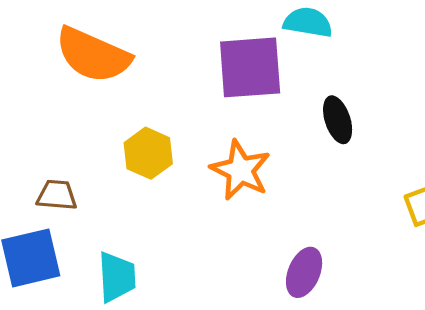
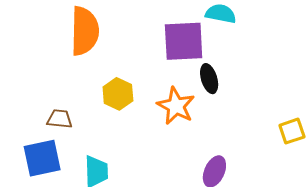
orange semicircle: (93, 55) -> (85, 31), turned -114
black ellipse: (338, 120) -> (209, 79), moved

